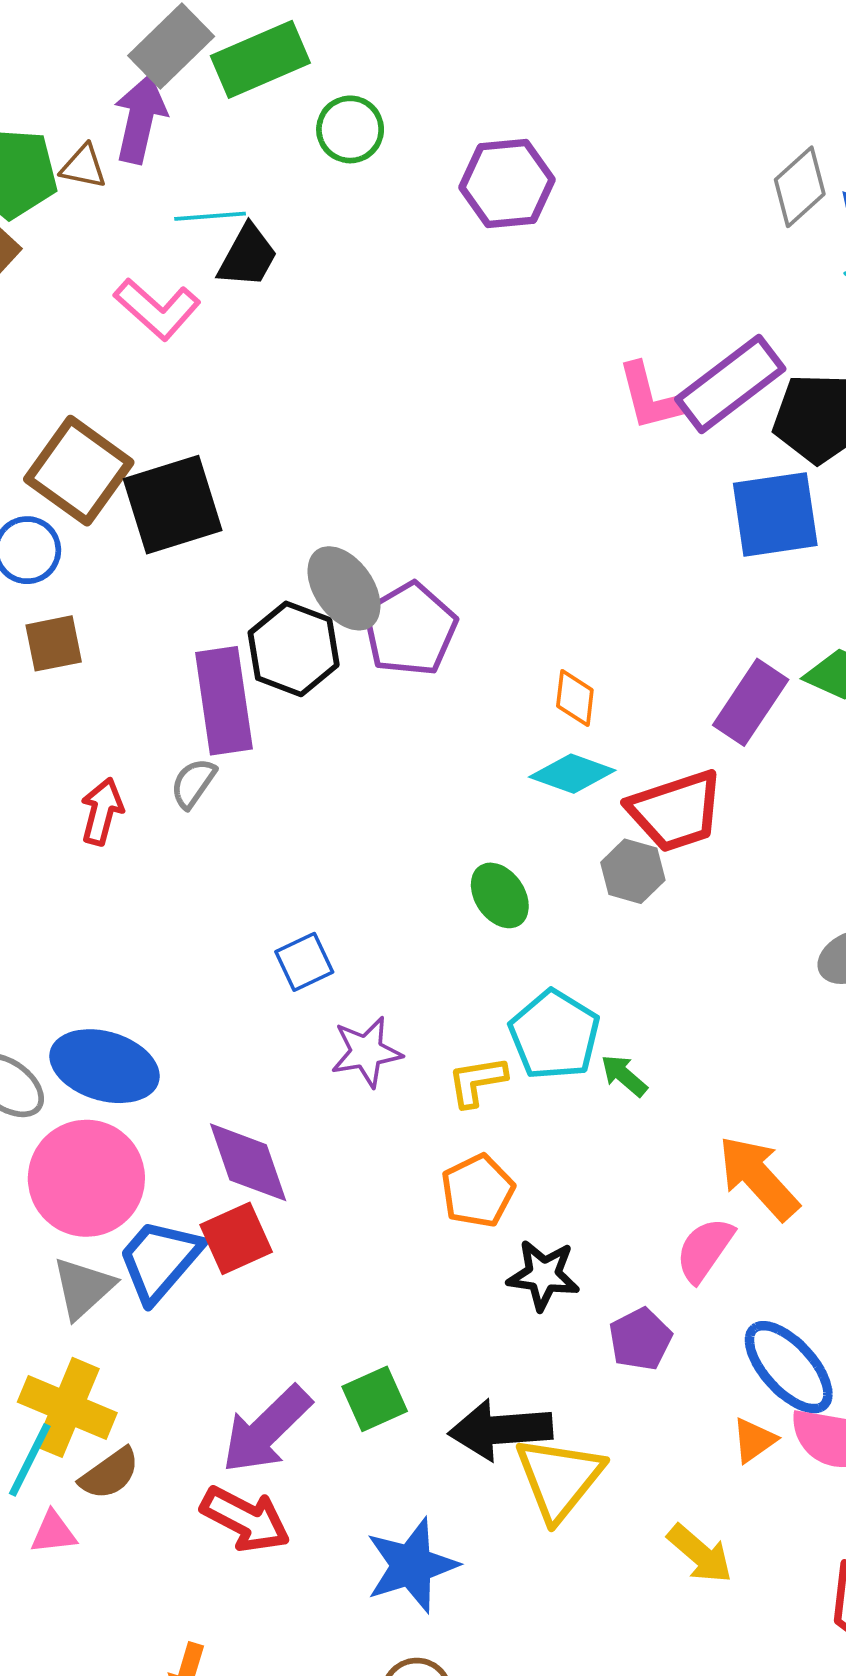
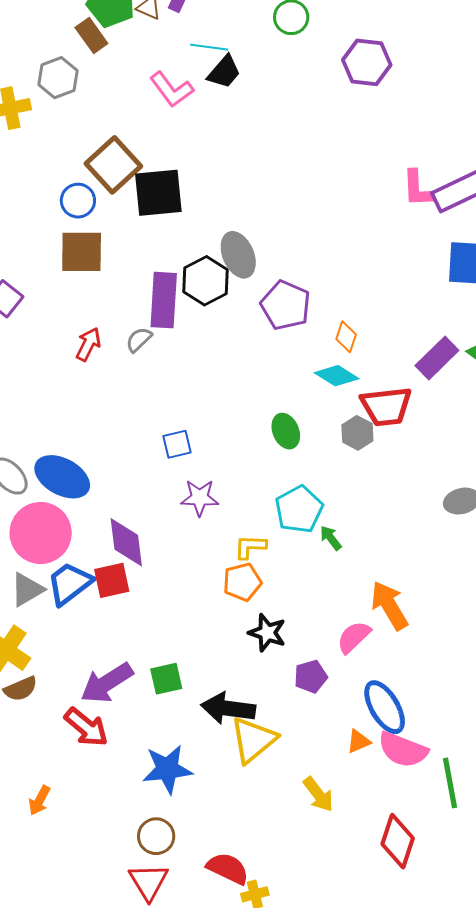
purple pentagon: (410, 629) -> (286, 305), moved, turned -30
brown square: (54, 643) -> (82, 252), size x1.5
yellow L-shape: (477, 1081) -> (250, 547), moved

